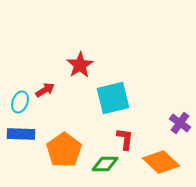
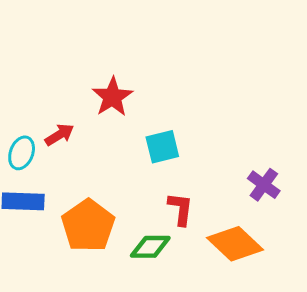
cyan square: (113, 98) -> (162, 147), size x0.7

